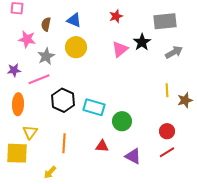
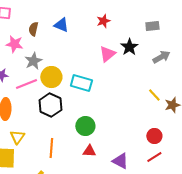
gray rectangle: (165, 21) -> (152, 26), size x0.6
yellow circle: (76, 47) -> (51, 77), moved
yellow line: (167, 90) -> (154, 95), turned -40
cyan rectangle: (94, 107) -> (81, 83), moved
green circle: (122, 121) -> (85, 126), moved

